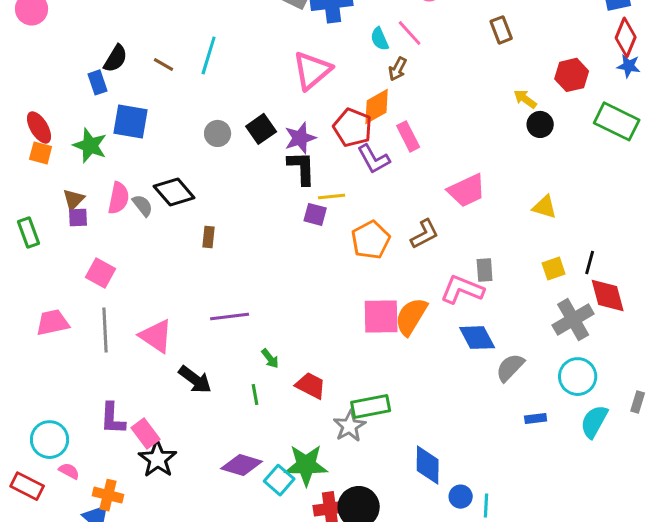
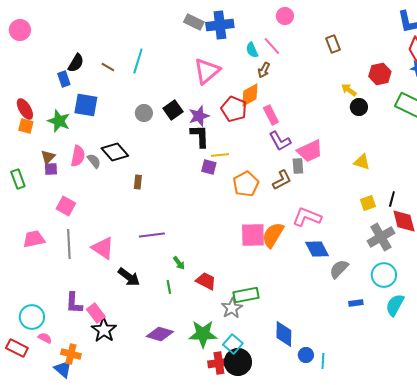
purple L-shape: (374, 159) -> (280, 141), moved
gray rectangle: (485, 270) -> (298, 166), moved
cyan square: (279, 480) -> (233, 344), moved

